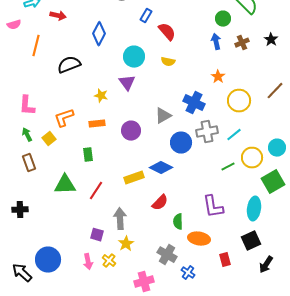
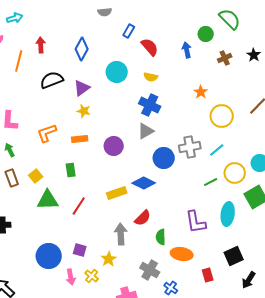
red arrow: (58, 16) -> (41, 45), moved, turned -105
blue arrow: (216, 42) -> (187, 50), moved
purple triangle: (127, 83) -> (82, 88), moved, turned 30
blue cross: (194, 103) -> (150, 105), moved
yellow square: (49, 139) -> (36, 176), moved
cyan ellipse: (254, 209) -> (228, 214), moved
gray arrow: (120, 219) -> (121, 234), moved
blue circle: (48, 260) -> (49, 256), moved

